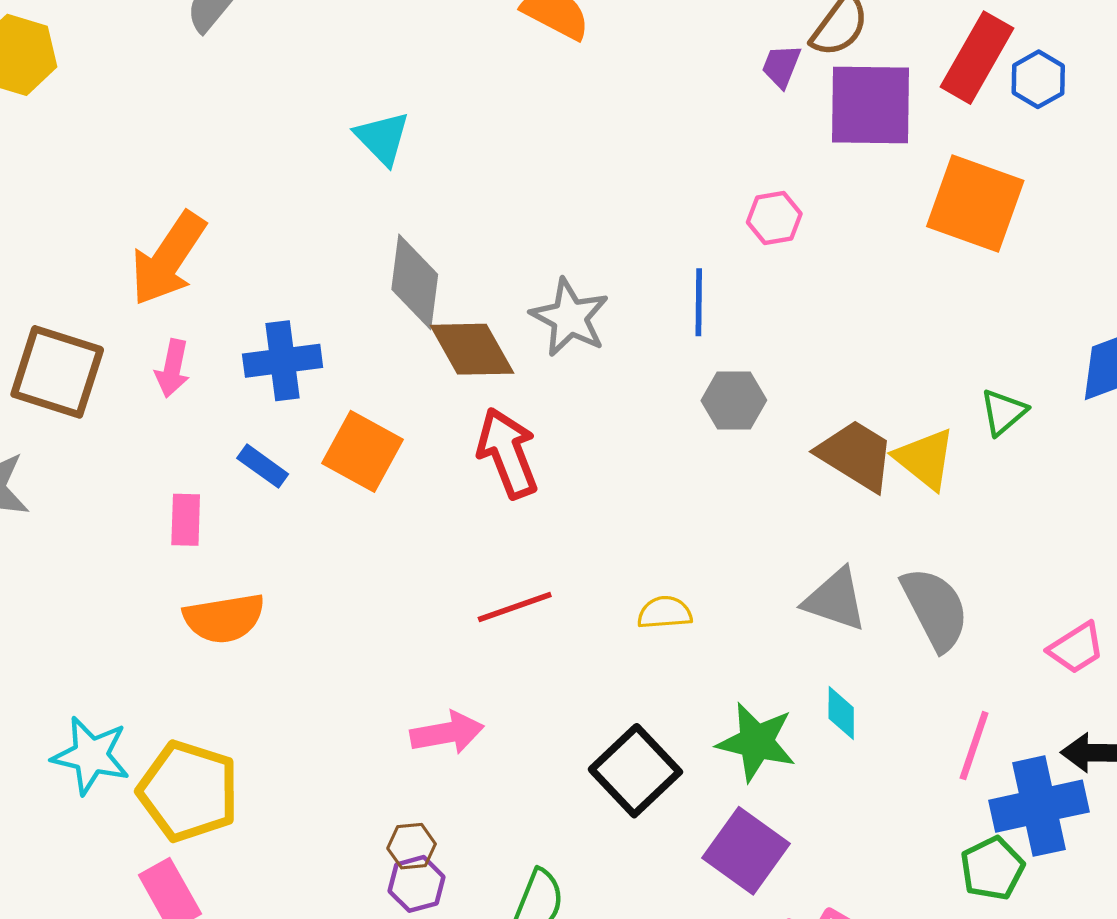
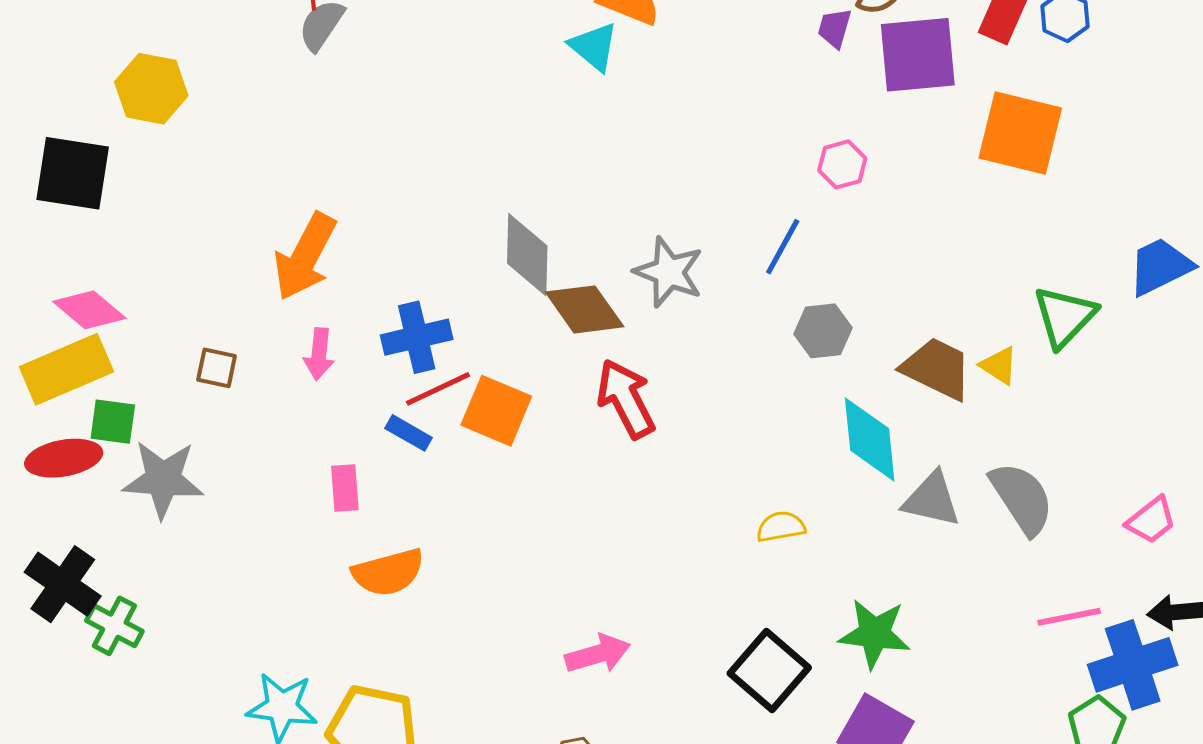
cyan triangle: (382, 138) -> (594, 47), moved
blue line: (699, 302) -> (783, 247), turned 34
brown square: (57, 372) -> (217, 368), size x0.5
green triangle: (1003, 412) -> (1065, 317), size x1.5
yellow triangle: (925, 459) -> (999, 365), size x0.7
red line: (515, 607) -> (438, 389), moved
cyan diamond: (841, 713) -> (870, 439), moved, size x1.8
pink line: (974, 746) -> (1069, 617), turned 66

